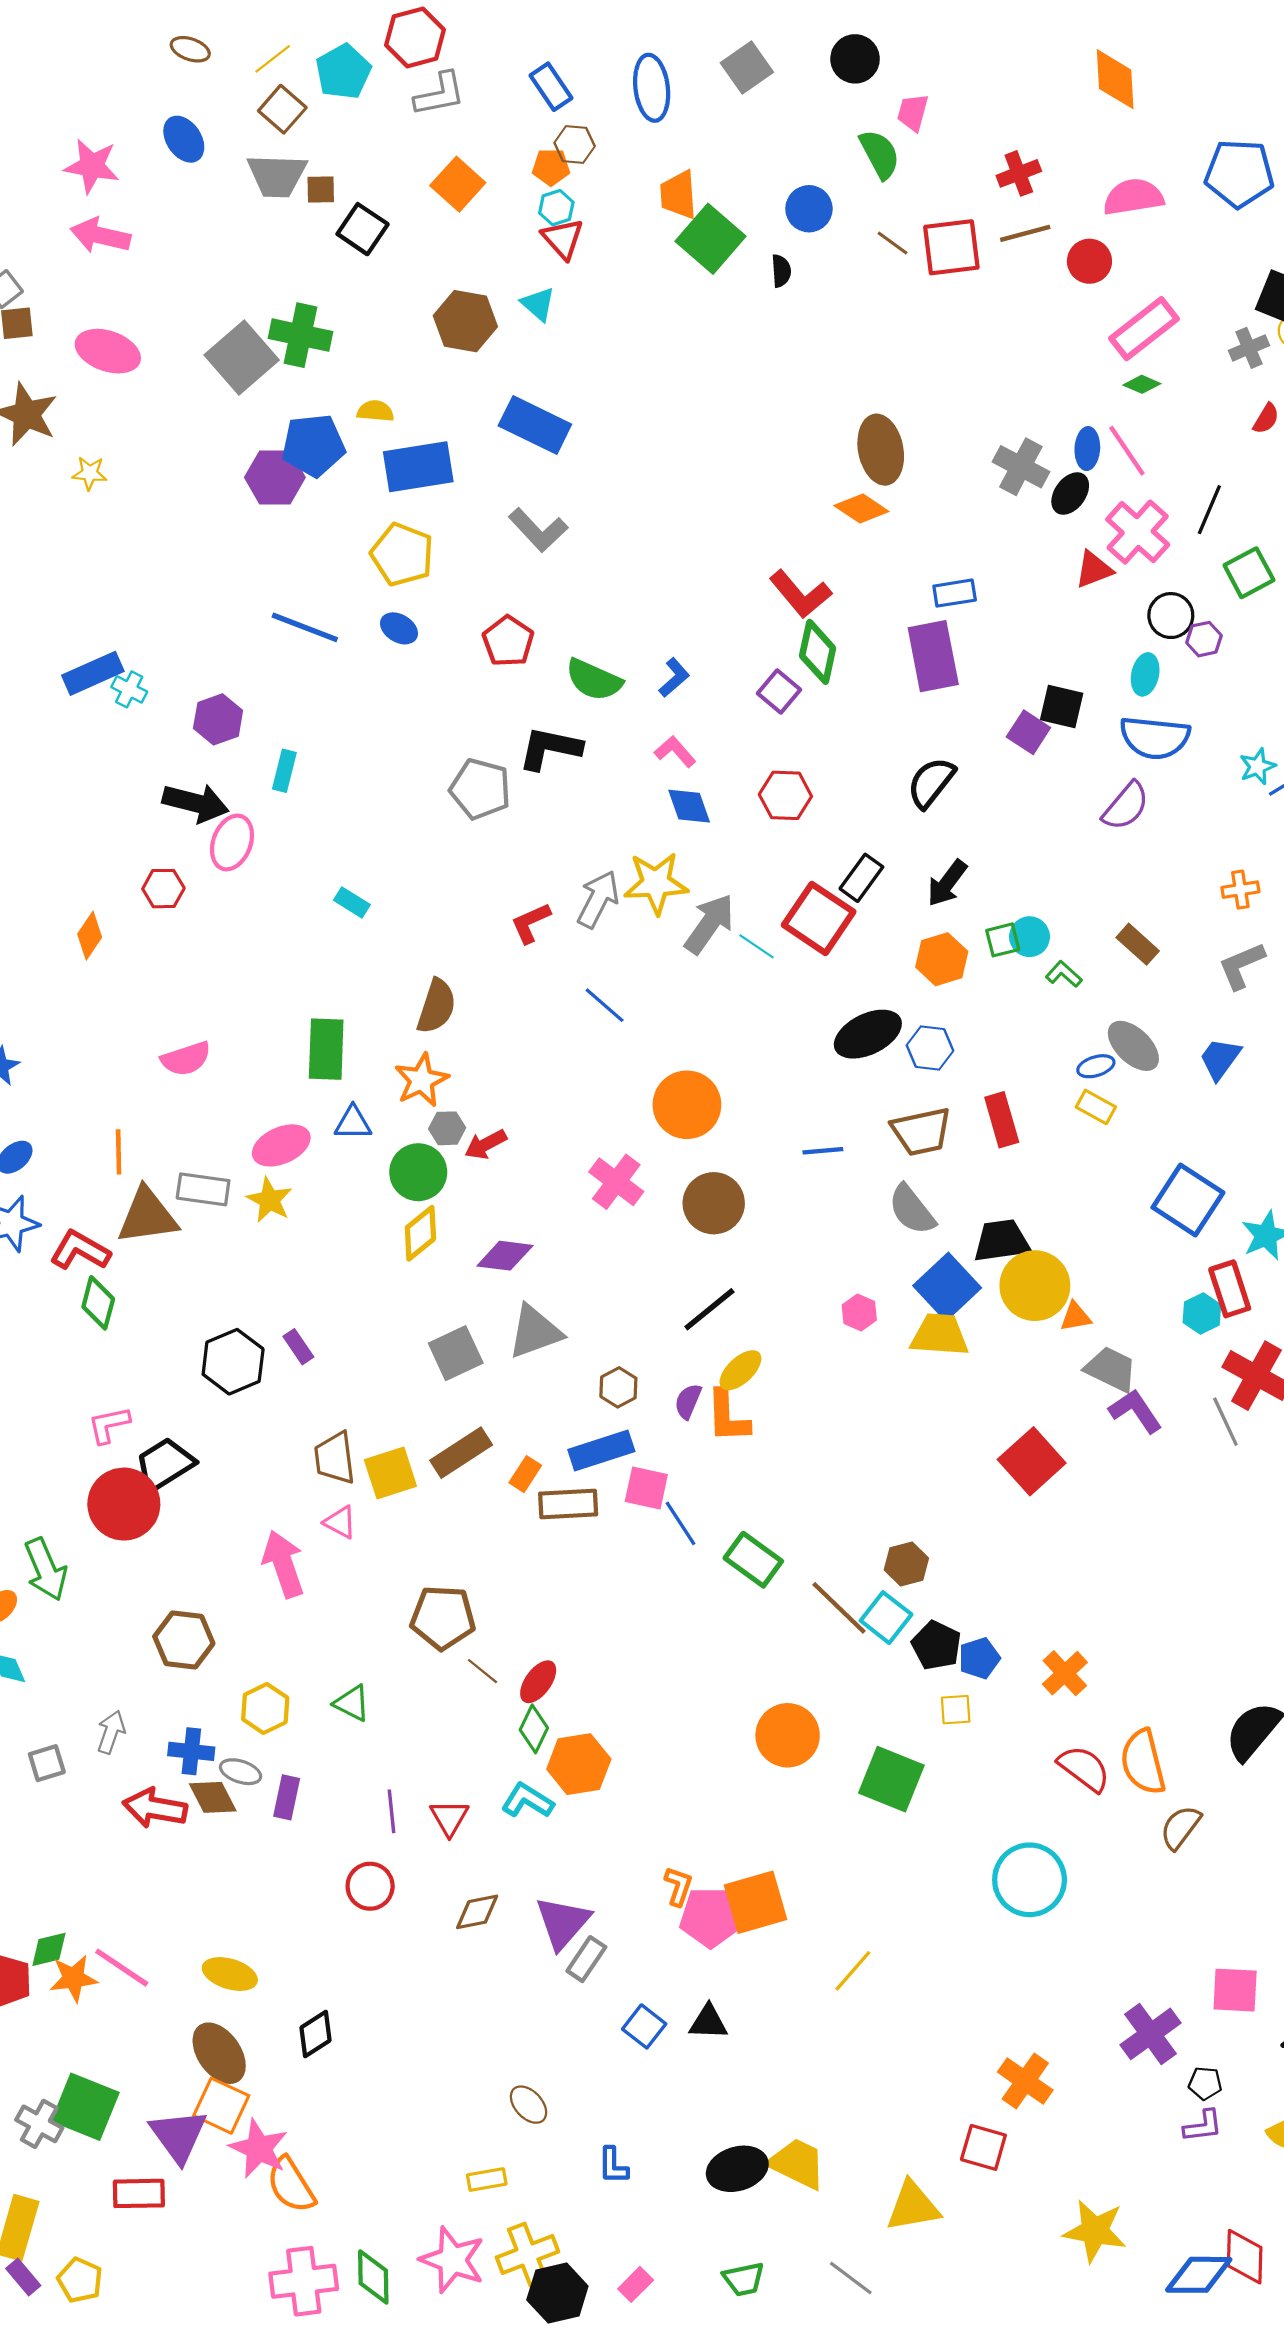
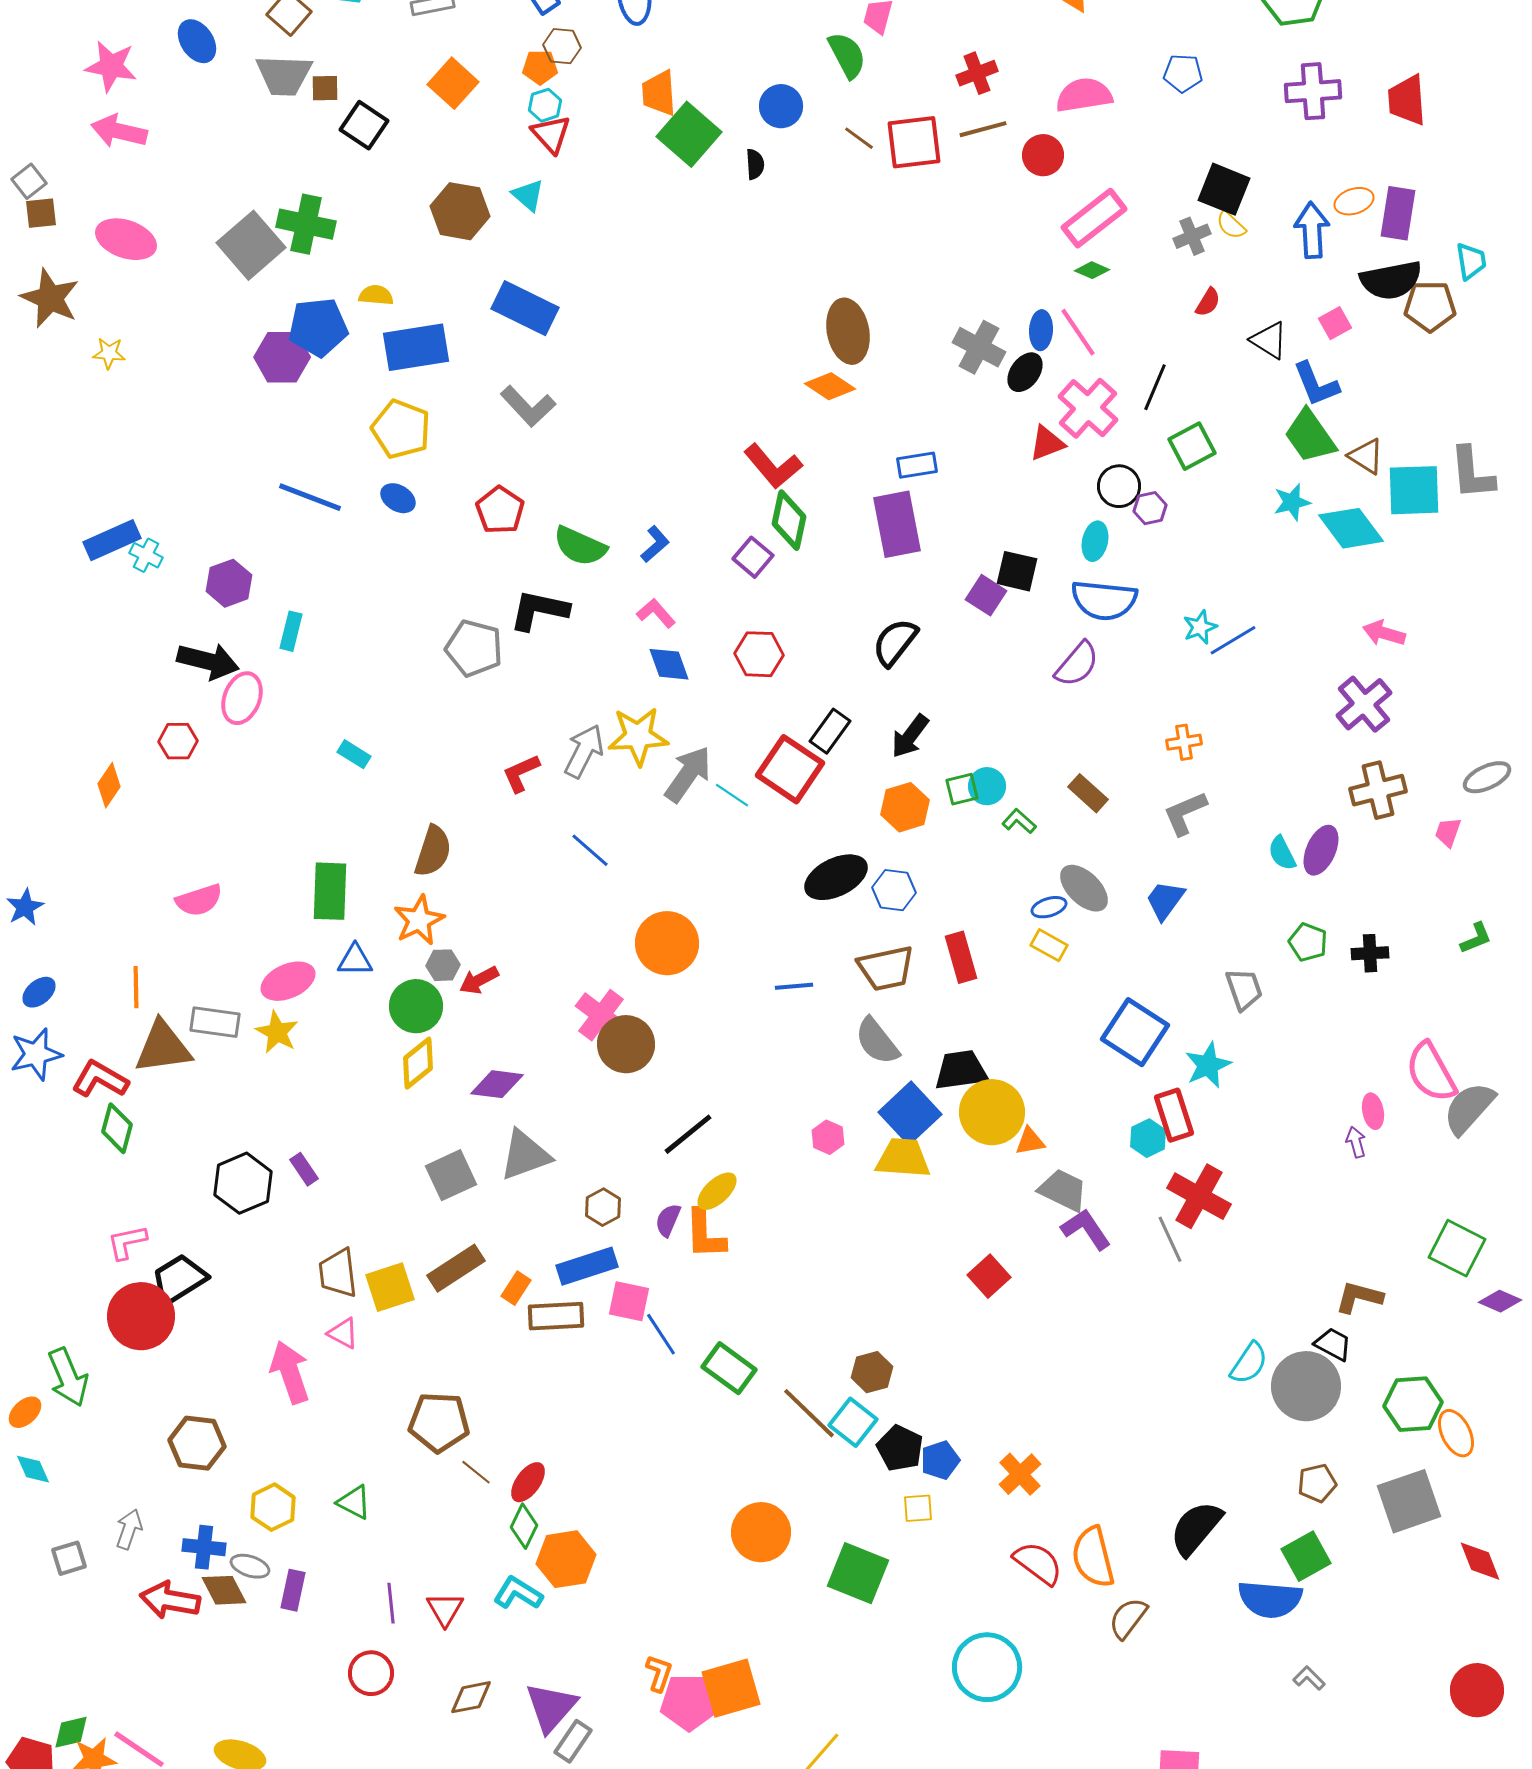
blue pentagon: (1239, 173) -> (1183, 73), size x0.6
brown circle: (714, 1203) -> (626, 1044), moved
red square: (1032, 1461) -> (989, 1276), size x0.7

